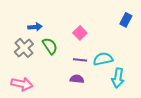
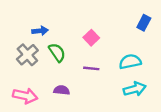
cyan semicircle: (103, 59) -> (130, 62), moved
cyan arrow: (118, 78) -> (135, 89), turned -114
purple semicircle: (77, 79) -> (62, 90), moved

